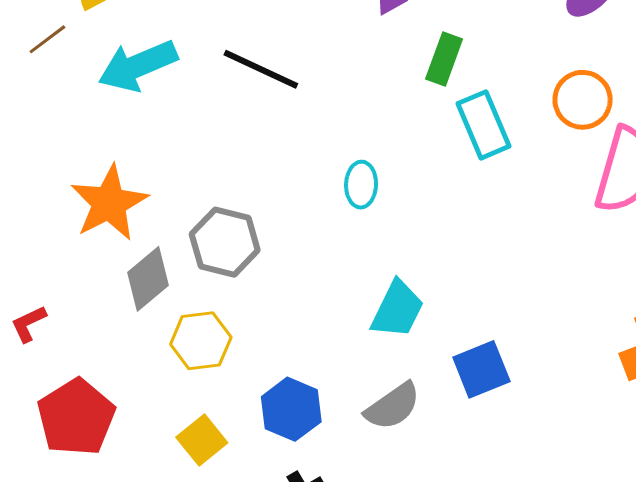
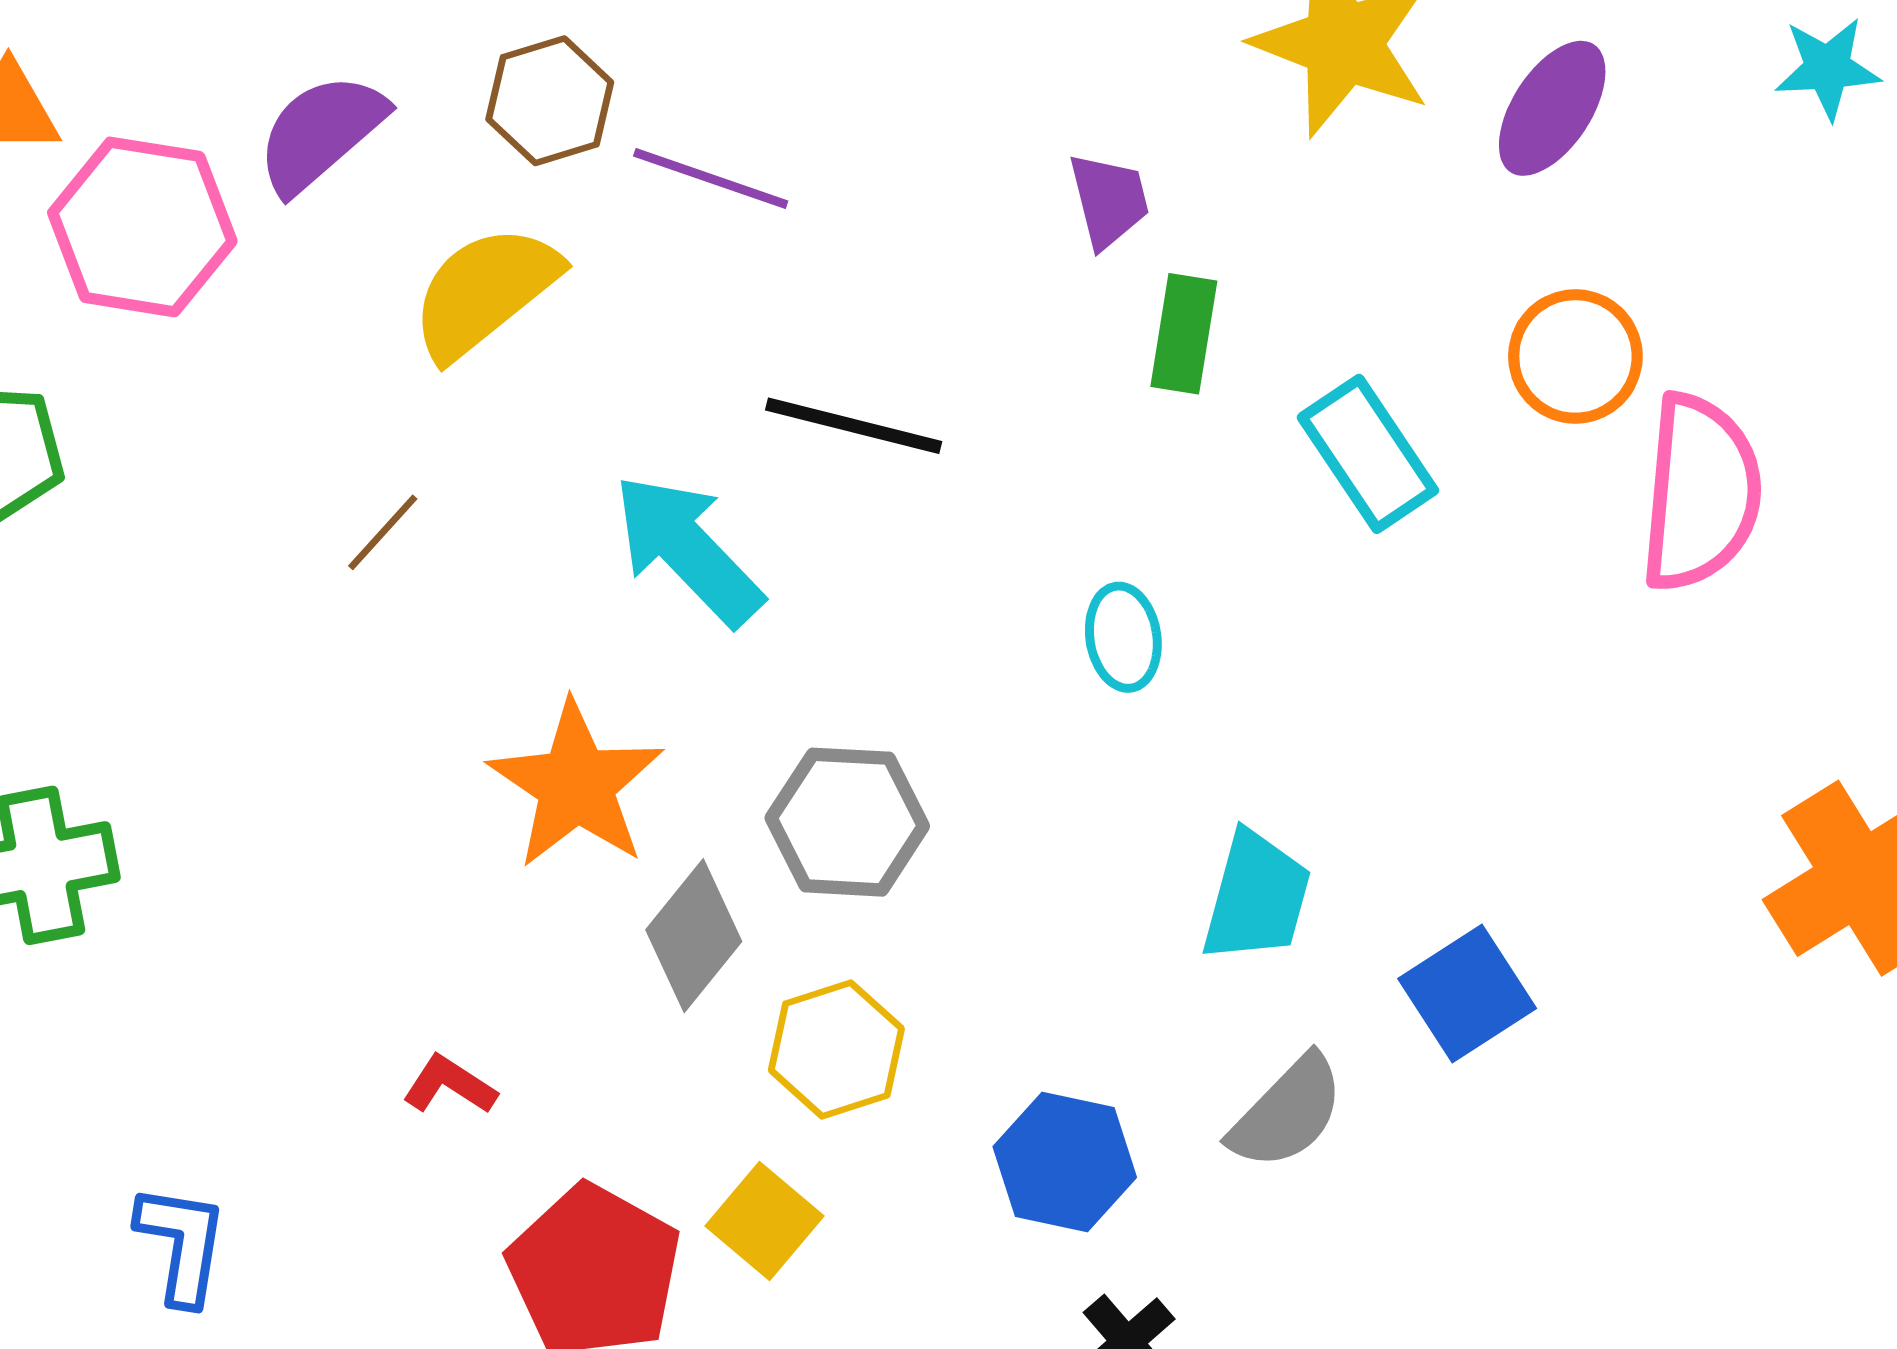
brown line: (47, 39) -> (383, 532), moved
green rectangle: (444, 59) -> (1184, 334), moved
cyan arrow: (138, 66) -> (688, 550), moved, turned 80
red L-shape: (29, 324) -> (450, 1085), turned 69
yellow square: (202, 440) -> (764, 1221), moved

